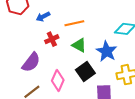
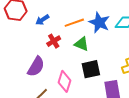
blue star: (107, 51) -> (99, 22), moved
black square: (85, 71) -> (91, 69), turned 30

